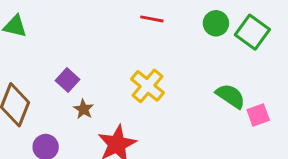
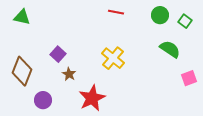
green square: (252, 32) -> (185, 21), size x0.6
green semicircle: (230, 96) -> (170, 49), moved

